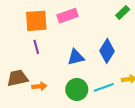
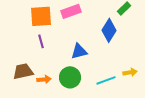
blue diamond: (107, 51) -> (109, 30), moved
green circle: (77, 89) -> (70, 77), moved

